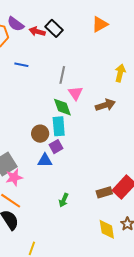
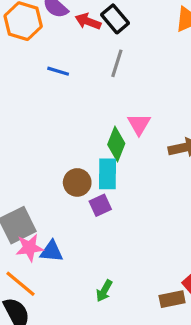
gray line: (62, 75) -> (117, 63), moved
green diamond: (62, 107) -> (116, 144), turned 35
blue triangle: (45, 160) -> (52, 251), moved
brown rectangle: (104, 192) -> (172, 299), moved

